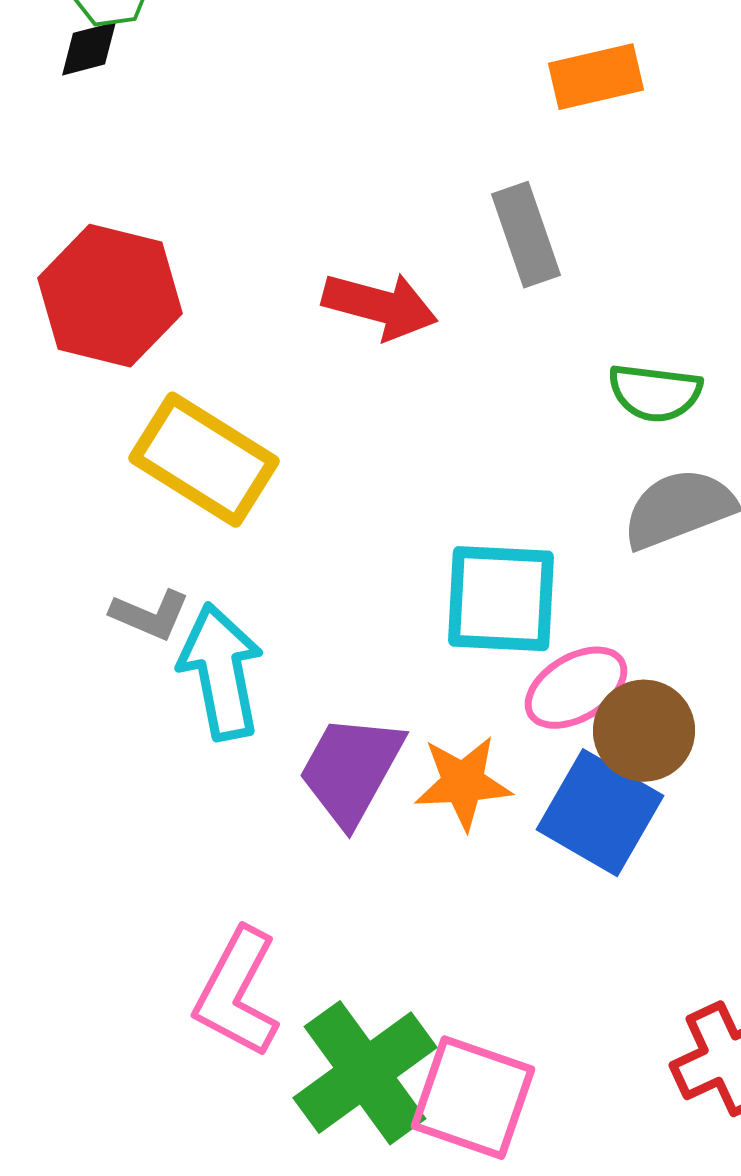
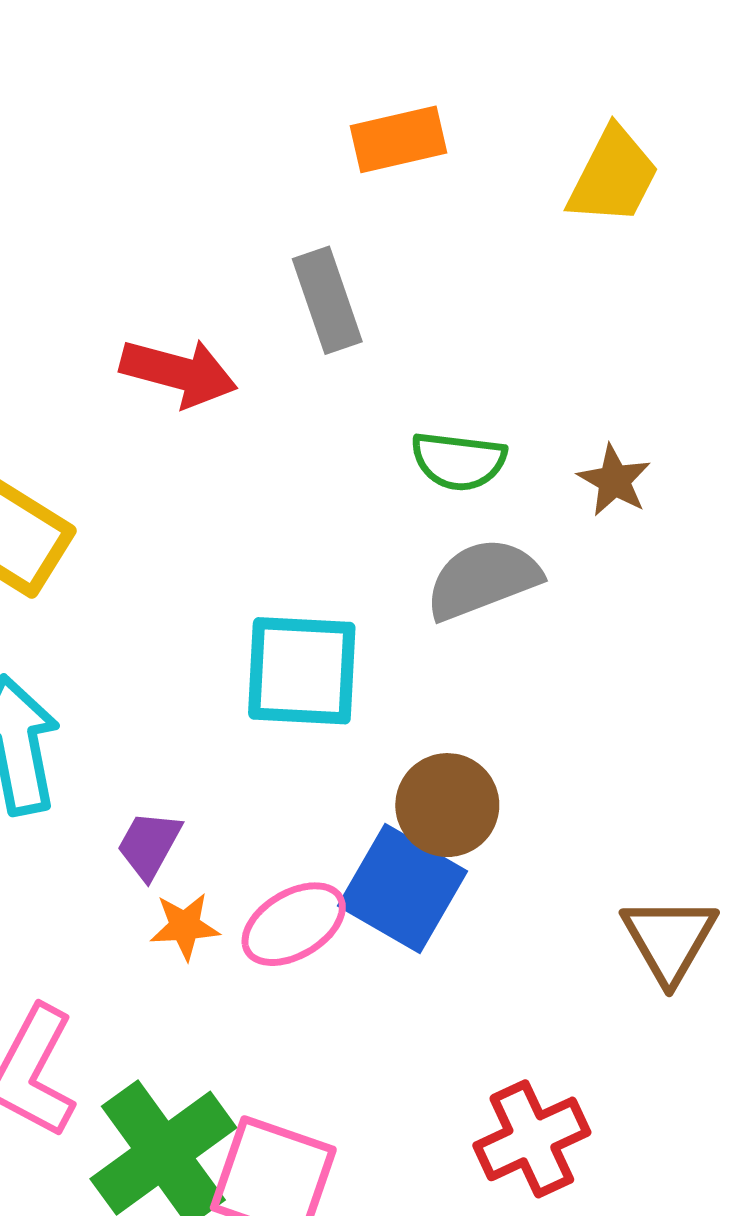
pink ellipse: (576, 688) -> (294, 924), moved
purple trapezoid: (351, 770) -> (149, 845), size x0.6
orange star: (463, 783) -> (185, 926), moved, size x0.7

